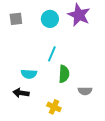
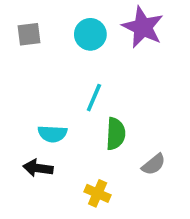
gray semicircle: (85, 91) -> (154, 164), turned -40

